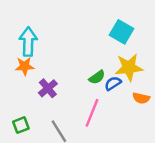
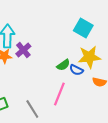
blue semicircle: (113, 83) -> (76, 70), turned -120
purple cross: (48, 88) -> (23, 50), moved

